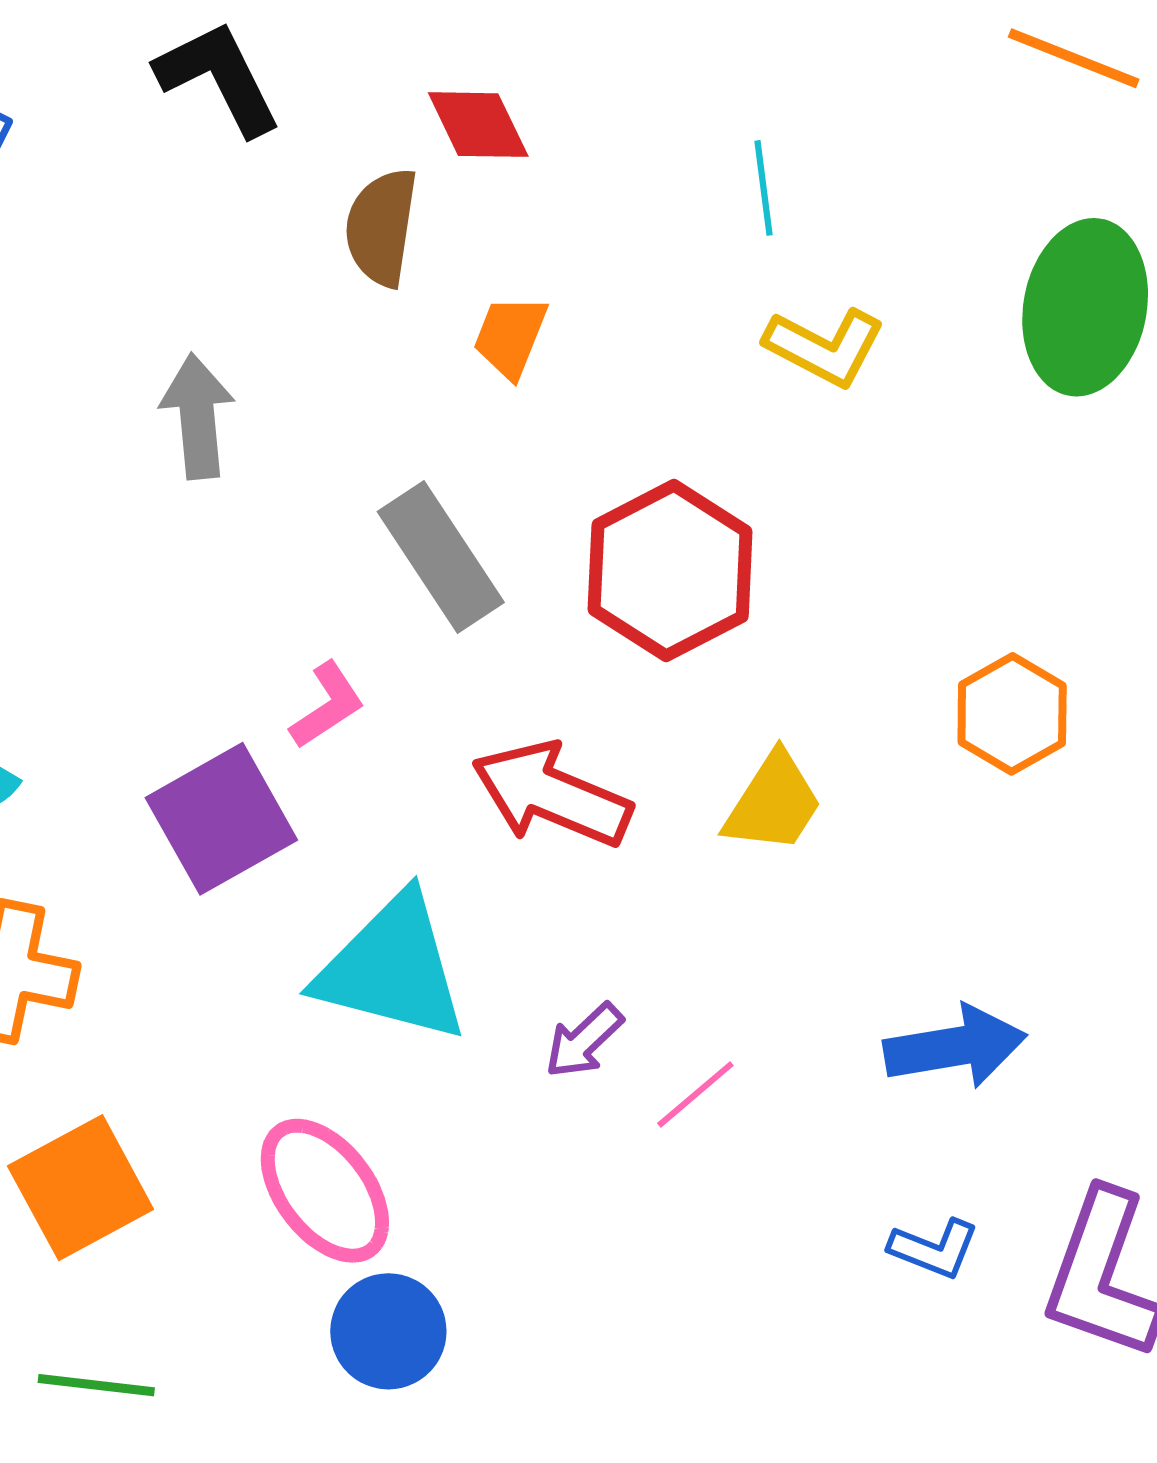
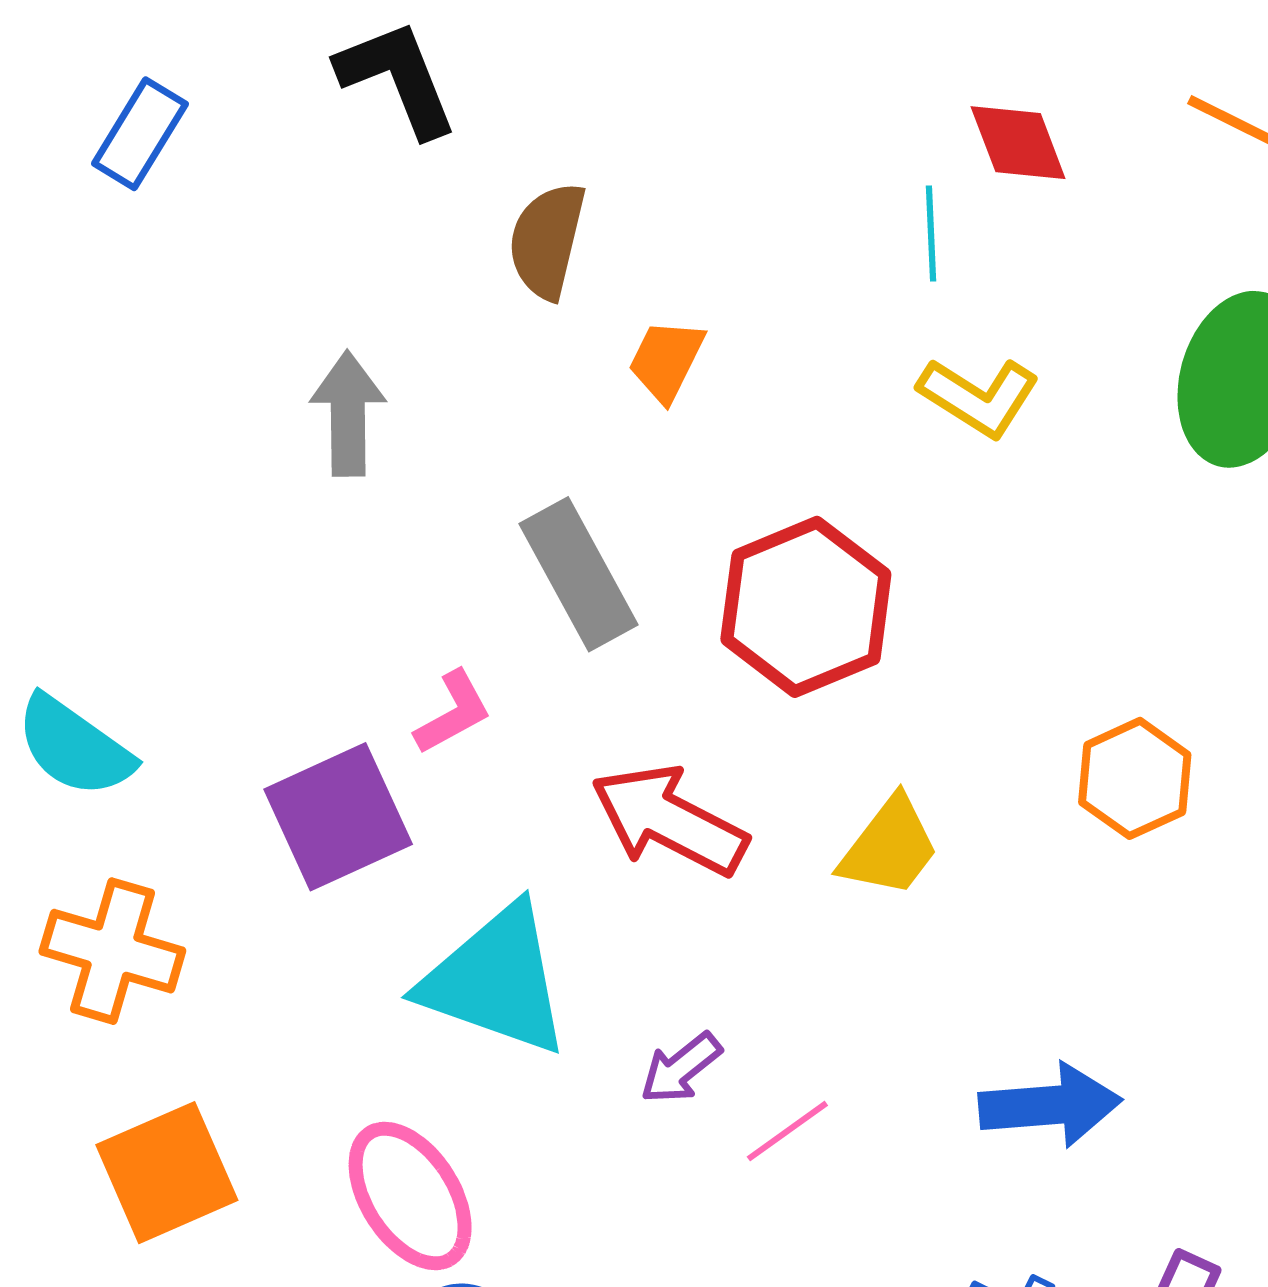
red diamond: (478, 125) -> (1018, 143), moved

